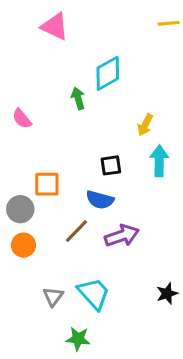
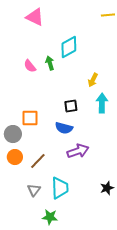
pink semicircle: (22, 119) -> (30, 66), moved
brown line: (77, 231) -> (38, 161), moved
cyan trapezoid: (94, 293) -> (60, 188), turned 40

